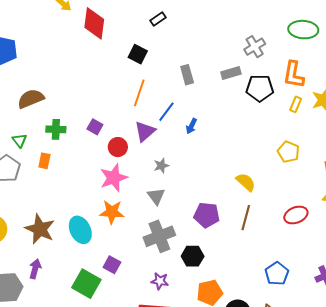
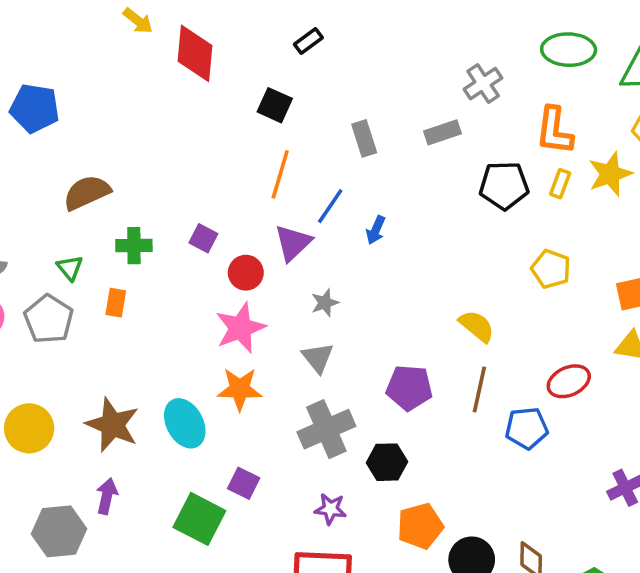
black pentagon: (260, 88) -> (504, 185), moved
blue pentagon: (277, 274) -> (527, 428), moved, turned 30

